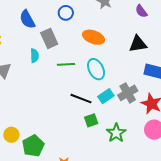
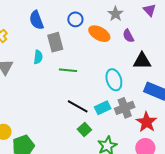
purple semicircle: (141, 11) -> (128, 36), moved
orange ellipse: (93, 37) -> (99, 34), moved
cyan ellipse: (96, 69) -> (114, 80), moved
green square: (91, 120) -> (84, 129), turned -32

